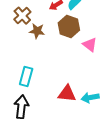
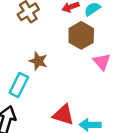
brown star: (37, 31) -> (38, 61), moved

